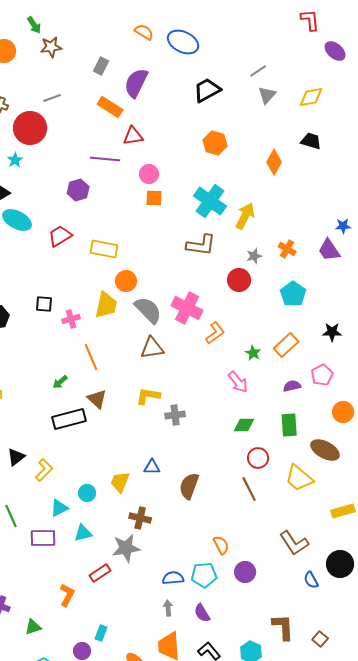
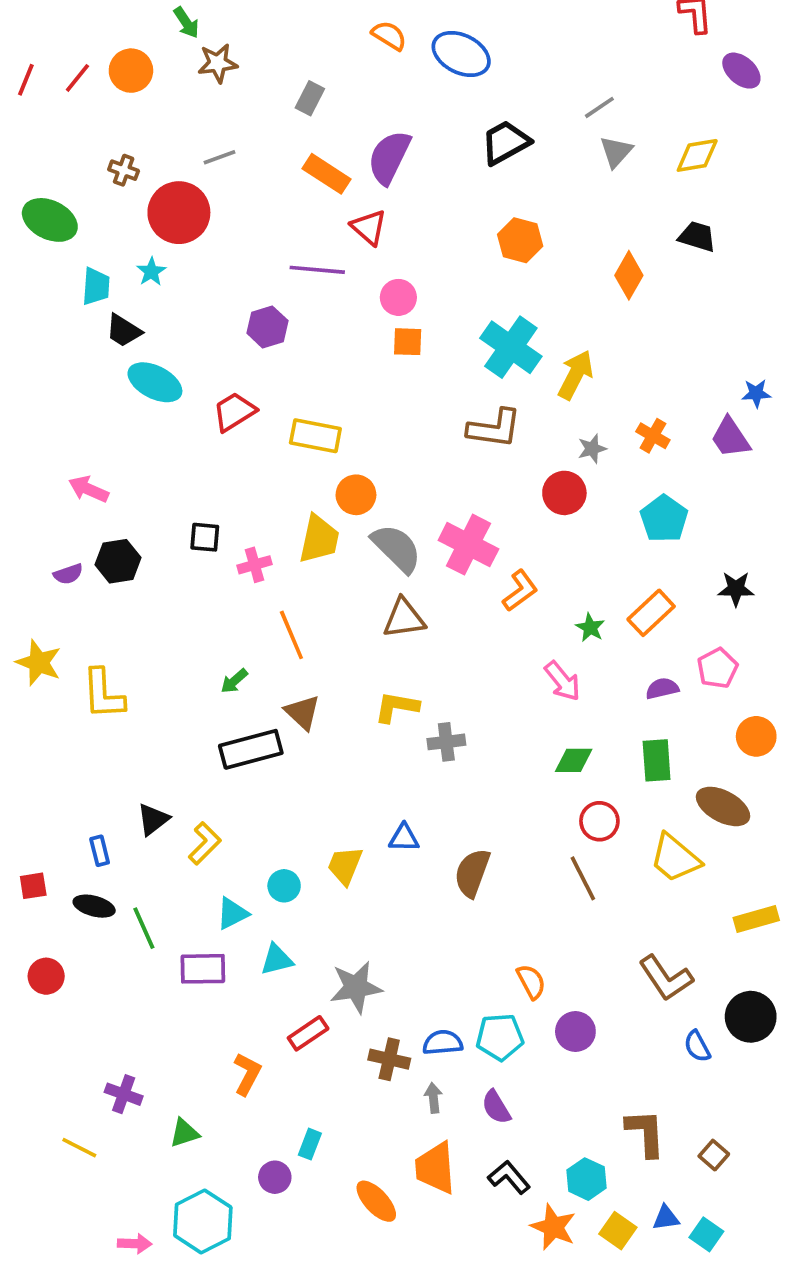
purple semicircle: (136, 83) -> (389, 157), moved
red triangle: (133, 136) -> (369, 227), turned 50
brown cross: (140, 518) -> (389, 1059), moved

